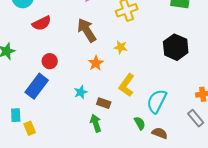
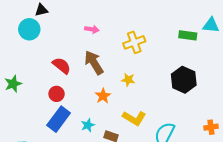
red semicircle: (42, 23) -> (62, 66), moved, turned -114
yellow L-shape: (127, 85) -> (134, 118), turned -95
blue rectangle: (37, 86) -> (59, 119), moved

